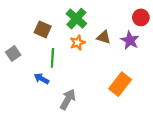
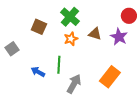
green line: (52, 58) -> (59, 65), moved
gray arrow: (68, 99) -> (74, 84), moved

